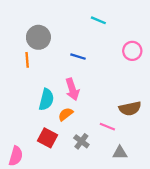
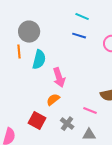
blue line: (78, 57) -> (79, 36), moved
cyan semicircle: (46, 99) -> (39, 60), moved
gray triangle: (120, 153) -> (89, 135), moved

